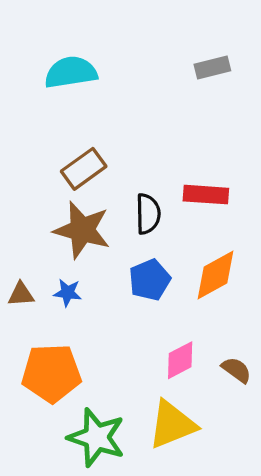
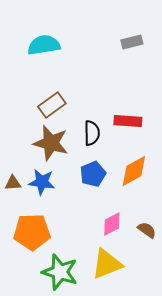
blue star: (68, 293) -> (42, 182), size x1.5

